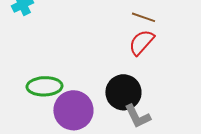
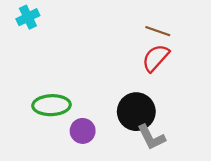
purple circle: (73, 110) -> (83, 131), size x0.6

